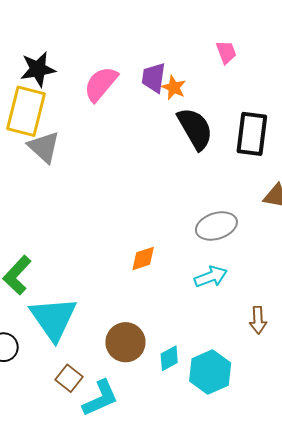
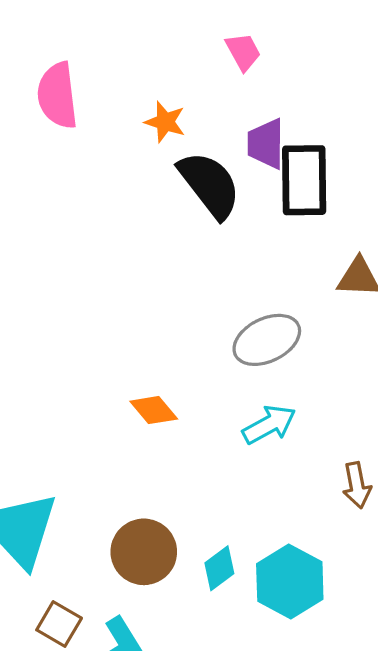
purple trapezoid: (154, 78) -> (266, 144), moved
pink semicircle: (101, 84) -> (57, 95), moved, turned -39
orange diamond: (143, 258) -> (154, 410), turned 76

